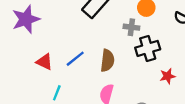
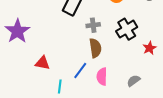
gray cross: (131, 27) -> (93, 25), moved
blue line: (75, 59) -> (80, 71), moved

